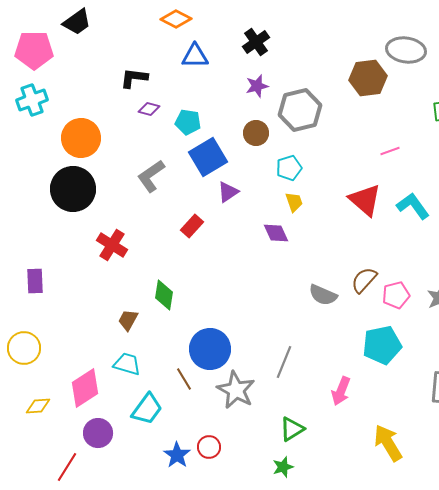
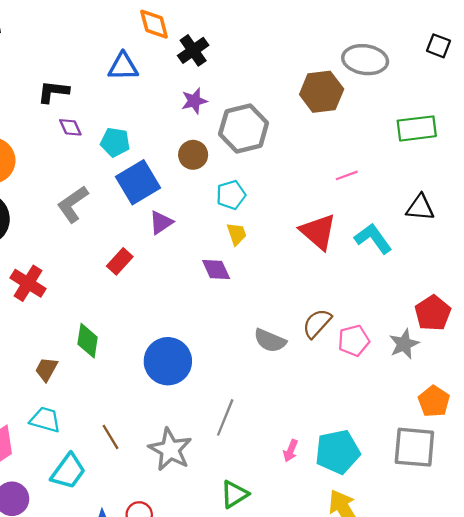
orange diamond: (176, 19) -> (154, 24), moved, turned 48
purple diamond: (149, 109) -> (70, 127), turned 50
cyan pentagon: (382, 345) -> (338, 452), moved
blue circle: (210, 349) -> (168, 361), moved
pink arrow: (341, 391) -> (291, 451), size x0.7

